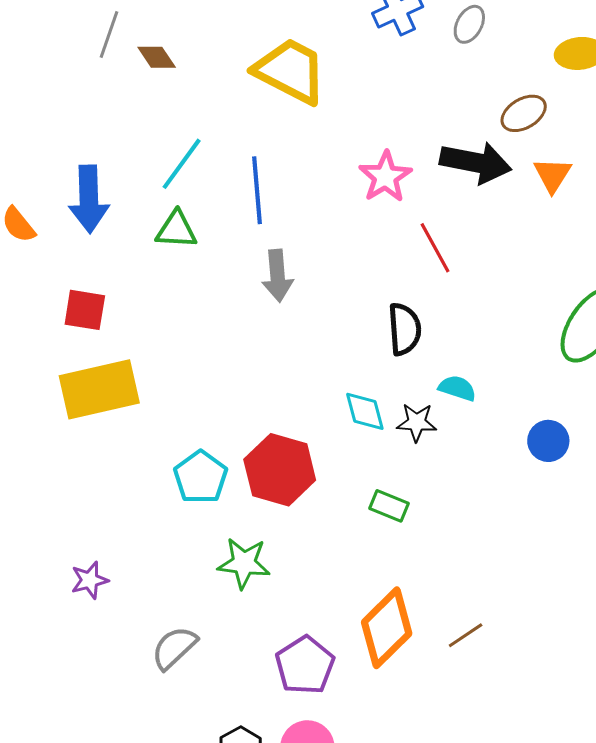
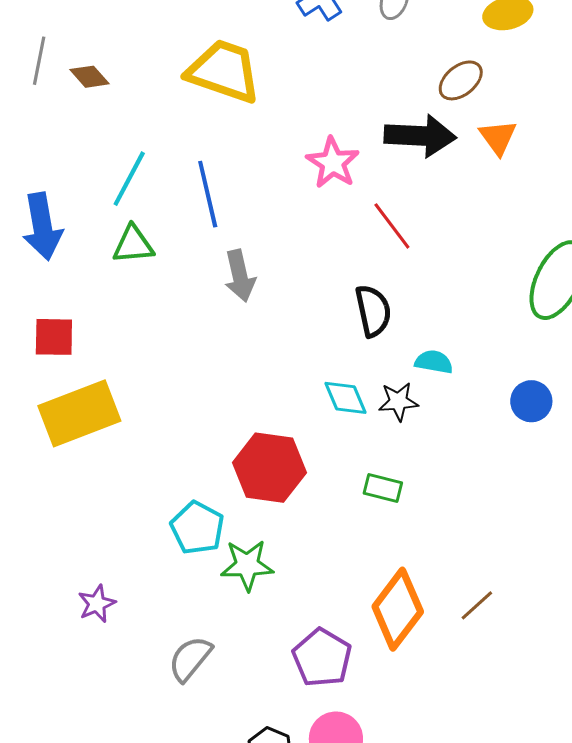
cyan pentagon: (201, 477) -> (197, 528), moved

